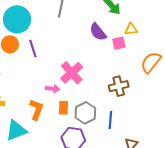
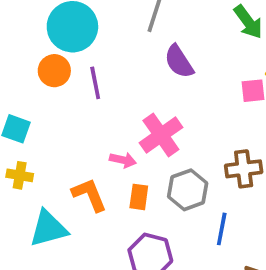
purple semicircle: (98, 32) -> (179, 62), moved
orange L-shape: (36, 110) -> (89, 195), turned -50
gray hexagon: (85, 113) -> (188, 190), moved

